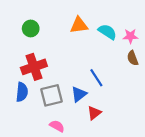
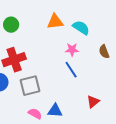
pink star: (130, 36) -> (72, 50), moved
blue triangle: (79, 94) -> (55, 111), moved, turned 42
red triangle: (94, 113) -> (93, 102), moved

